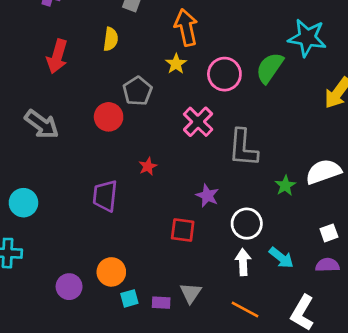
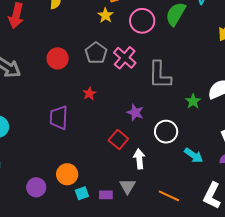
gray pentagon: (137, 91) -> (96, 53), moved
red square: (183, 230) -> (118, 140), turned 36
white arrow: (243, 262) -> (139, 159), moved

